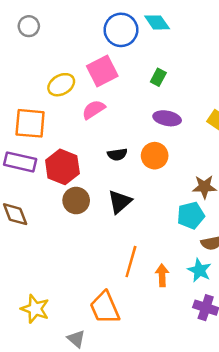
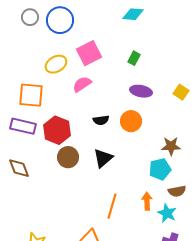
cyan diamond: (157, 22) -> (133, 14), turned -50
blue circle: (121, 30) -> (60, 20), moved
orange arrow: (162, 275) -> (147, 201), moved

